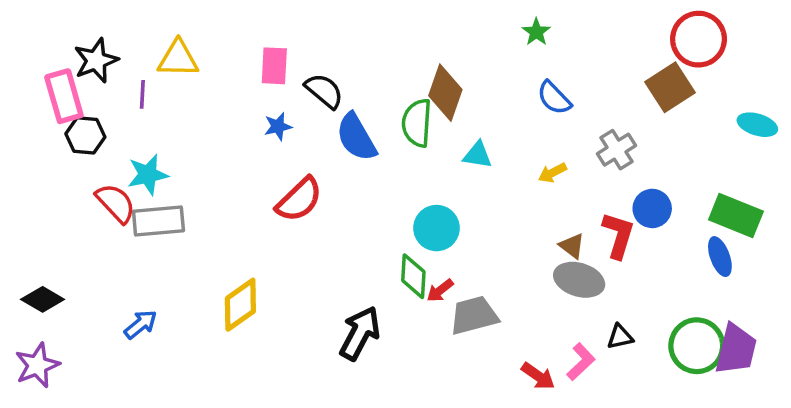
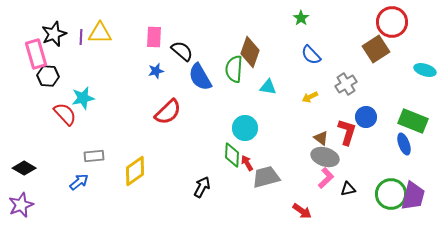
purple line: (142, 94) -> (81, 37), moved
gray rectangle: (158, 221) -> (94, 156), moved, size x0.7
red arrow: (440, 290) -> (247, 163), turned 98
black arrow: (360, 333) -> (202, 187), size x0.7
pink L-shape: (581, 362) -> (326, 178), moved

